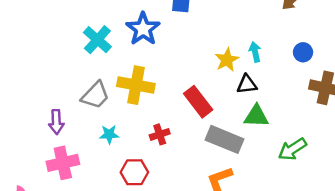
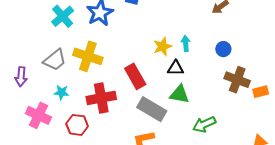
red cross: (160, 134) -> (101, 98), size x1.8
pink cross: (63, 163) -> (38, 115), moved, turned 30

